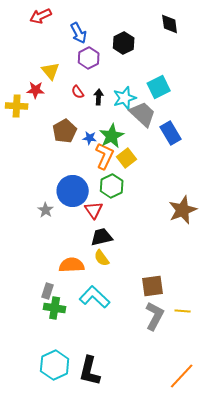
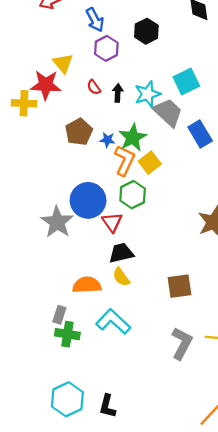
red star: (36, 90) -> (46, 85), size x1.5
gray star: (46, 210) -> (57, 222), size x1.8
brown square: (153, 286) -> (179, 286), moved
black L-shape: (90, 371) -> (107, 406), size x0.7

